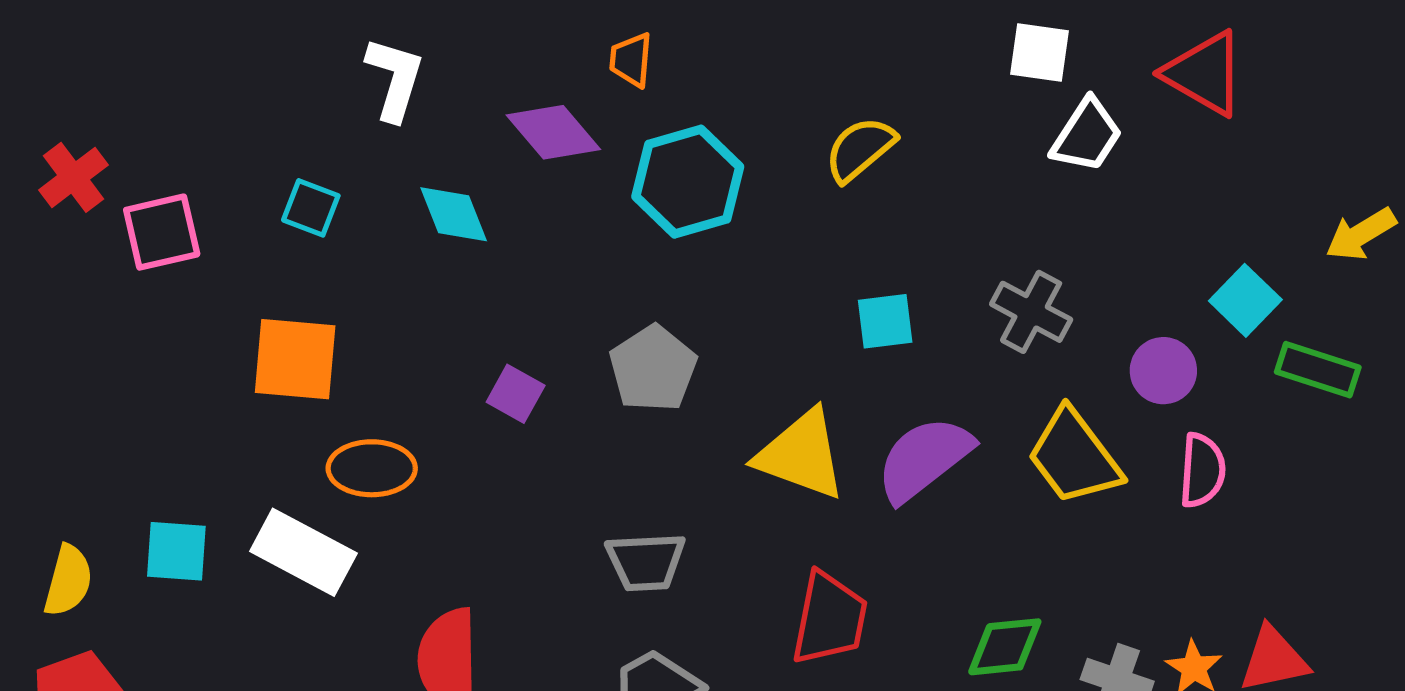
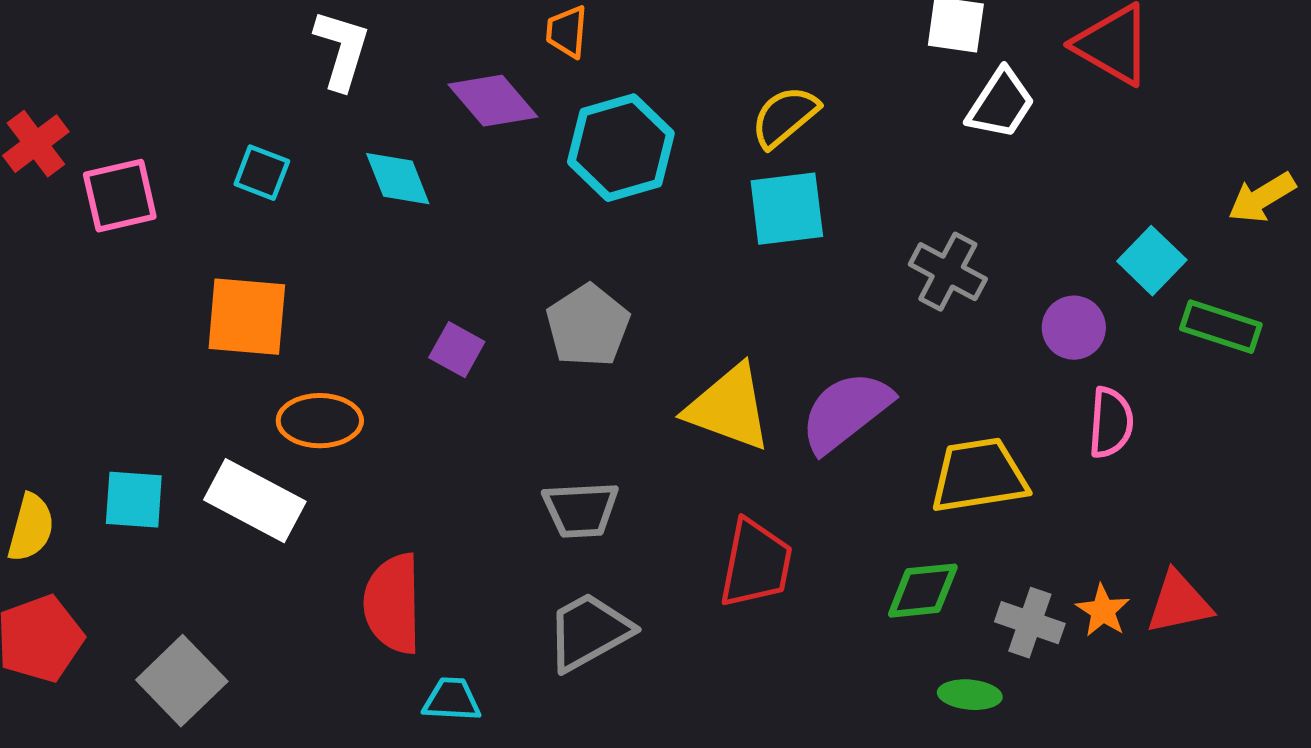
cyan square: (885, 321) -> (787, 209), moved, size x1.4
yellow trapezoid: (1074, 457) -> (979, 476), moved, turned 118

